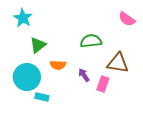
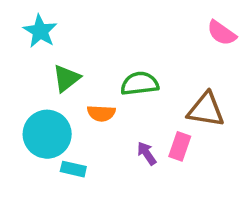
green semicircle: (91, 41) -> (140, 84), moved
purple arrow: (84, 75) -> (147, 153), moved

